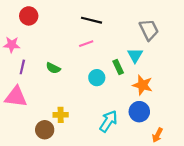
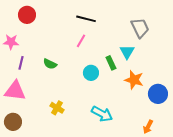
pink line: (86, 44) -> (81, 41), turned -40
blue circle: (139, 112) -> (158, 94), moved
yellow cross: (61, 115) -> (57, 108), turned 32
cyan arrow: (108, 121) -> (102, 114), turned 85
brown circle: (45, 130) -> (13, 122), moved

